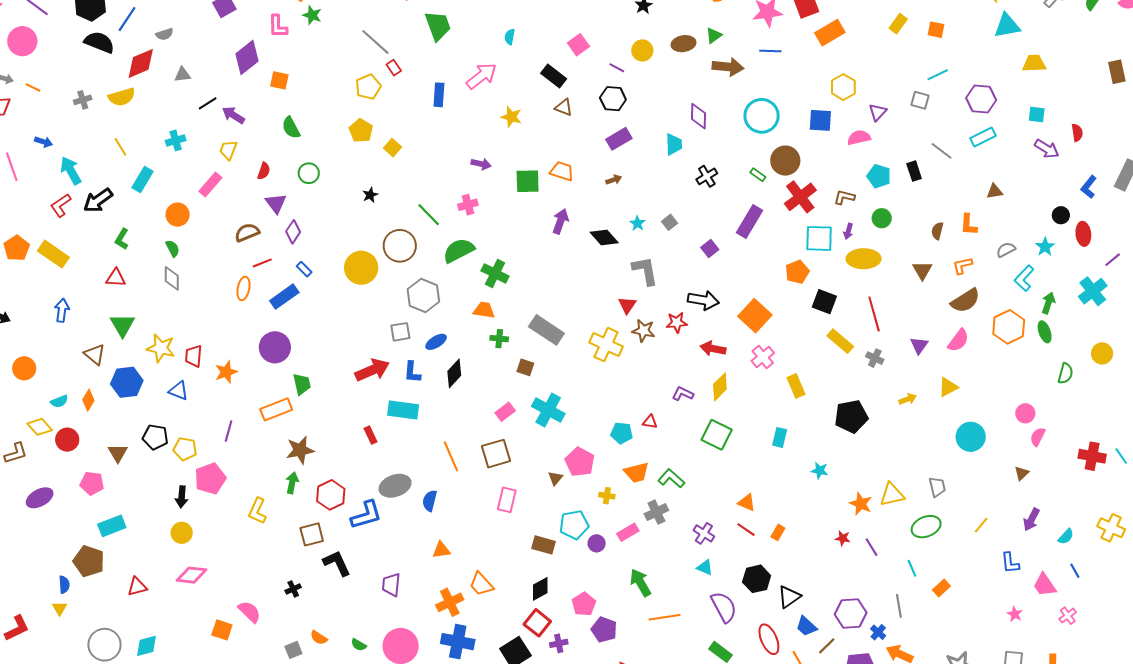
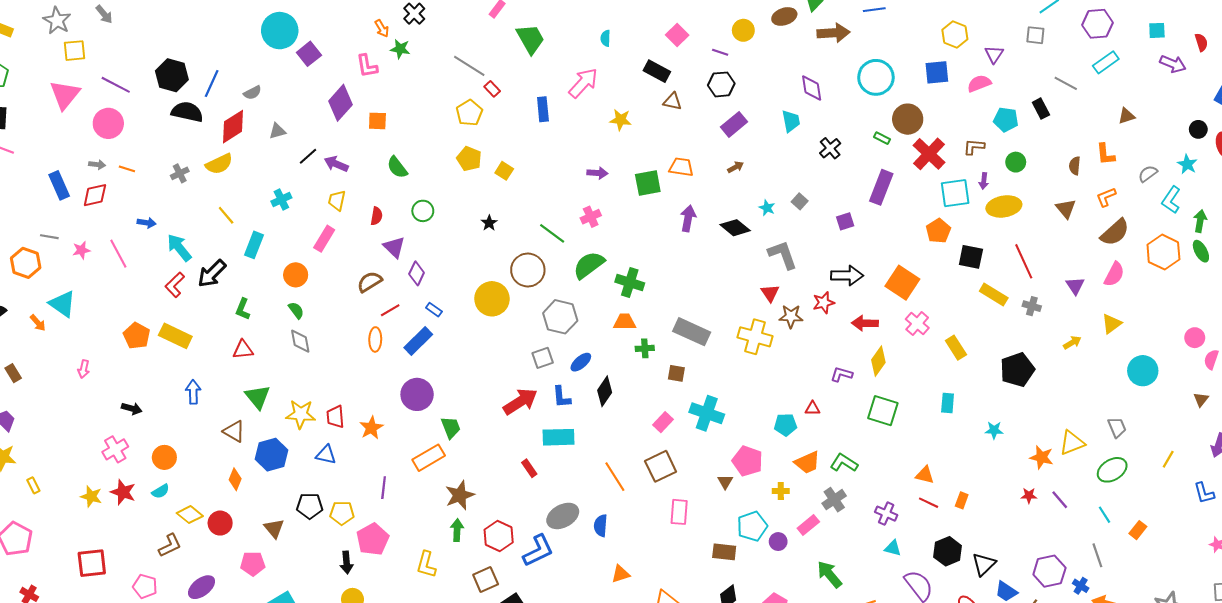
purple square: (710, 248) -> (845, 221), turned 30
cyan semicircle: (59, 401) -> (161, 491), moved

